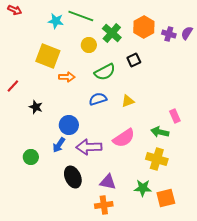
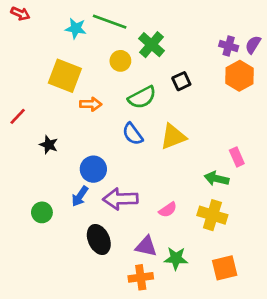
orange hexagon: (144, 27) -> (239, 76), moved
blue semicircle: (98, 99) -> (133, 134), turned -108
yellow triangle: (128, 101) -> (173, 137), size x1.5
pink semicircle: (124, 138) -> (168, 210), moved, size x0.6
green star: (143, 188) -> (176, 258), moved

